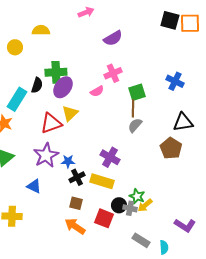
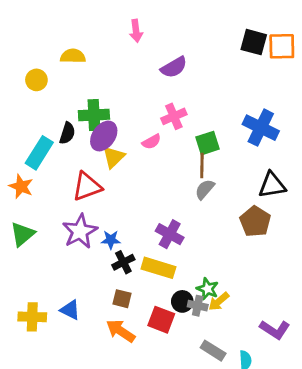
pink arrow: (86, 12) -> (136, 31), turned 105
blue cross: (175, 81) -> (261, 128), size x1.4
yellow triangle: (70, 113) -> (114, 157), moved
blue triangle: (34, 186) -> (70, 310), moved

